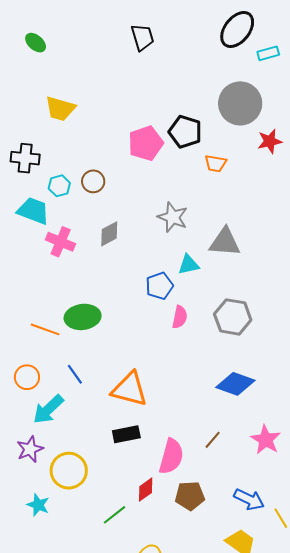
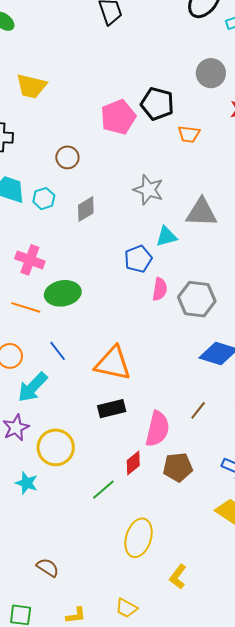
gray circle: (240, 103) -> (211, 73), size x0.7
cyan hexagon: (59, 186) -> (44, 199), moved
pink cross: (61, 242) -> (30, 260), moved
gray hexagon: (233, 317) -> (197, 299), moved

